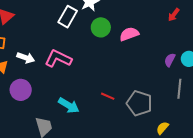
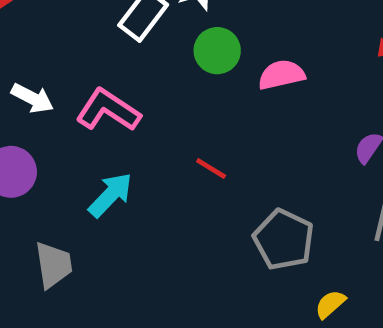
red line: (108, 96) -> (211, 169), moved
cyan arrow: (69, 105) -> (111, 195), moved, turned -85

